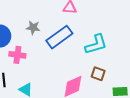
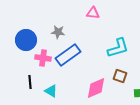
blue rectangle: (59, 37) -> (68, 55), moved

